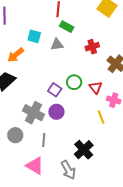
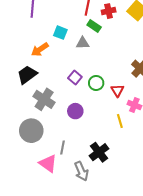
red cross: (92, 47) -> (109, 11), moved
purple square: (55, 90) -> (75, 78), moved
gray cross: (33, 113) -> (44, 99), moved
gray circle: (15, 135) -> (31, 131), size x1.5
gray line: (44, 140) -> (62, 147), moved

